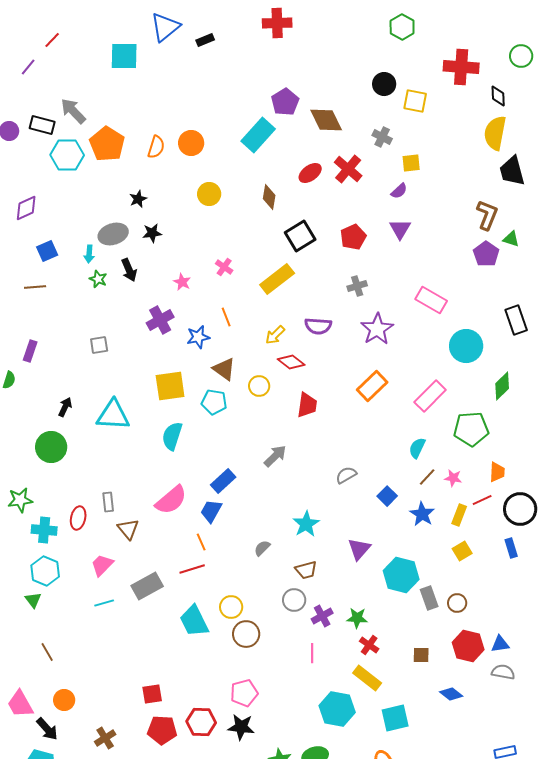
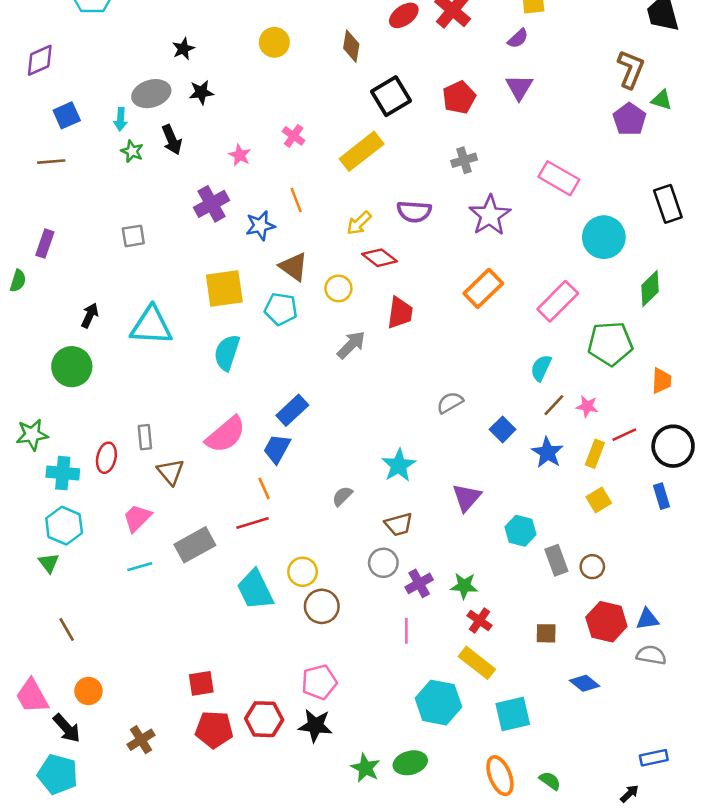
gray arrow: (275, 456) -> (351, 345), moved
orange trapezoid: (497, 472) -> (662, 381), moved
cyan hexagon: (401, 575) -> (520, 531), size x0.7

